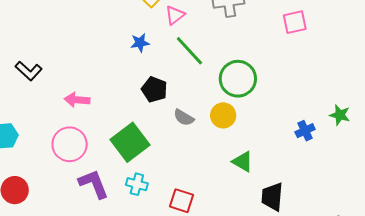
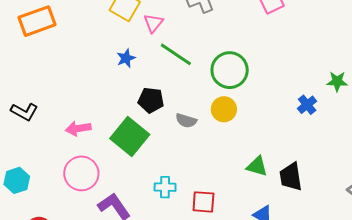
green square: (130, 142) -> (130, 136), moved
green triangle: (243, 162) -> (257, 166), moved
cyan cross: (137, 184) -> (165, 187), moved

